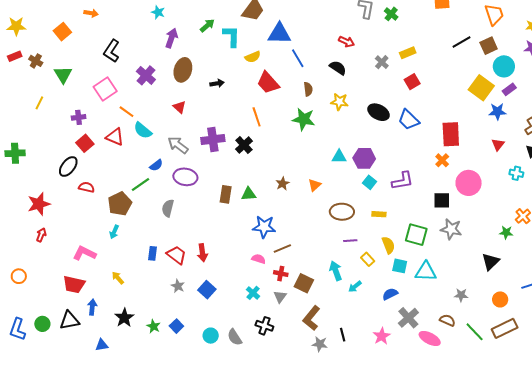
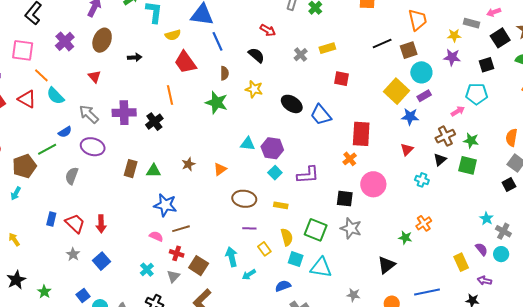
red square: (412, 82) -> (341, 79), moved, turned 35
pink square: (105, 89) -> (23, 50), turned 35
blue square: (176, 326) -> (83, 295), moved

